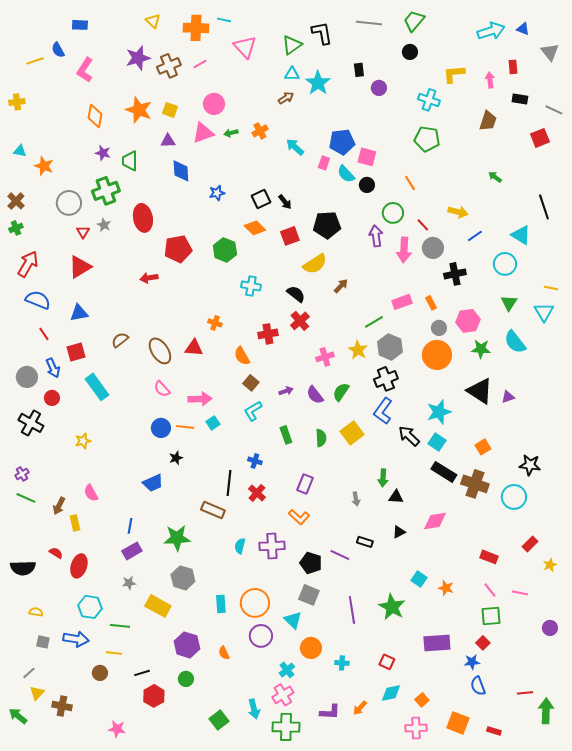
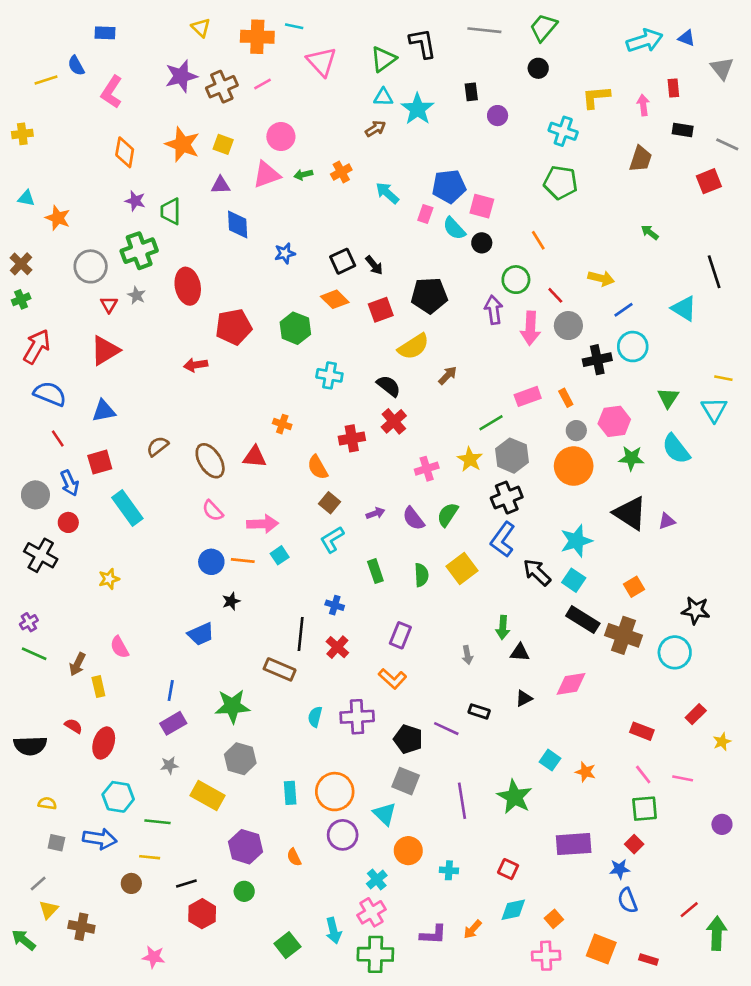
cyan circle: (505, 264) -> (633, 347), moved
red line: (525, 693) -> (689, 910), turned -35

